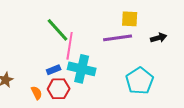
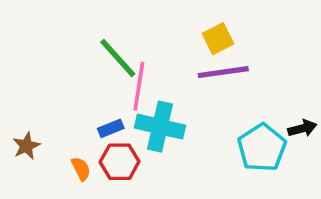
yellow square: (130, 19) -> (218, 39), moved, turned -30
black arrow: (159, 38) -> (302, 128), moved

